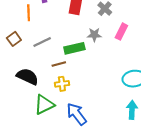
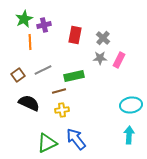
gray star: (94, 35) -> (100, 58), moved
brown square: (14, 39) -> (18, 75), moved
green triangle: (44, 105) -> (47, 143), moved

